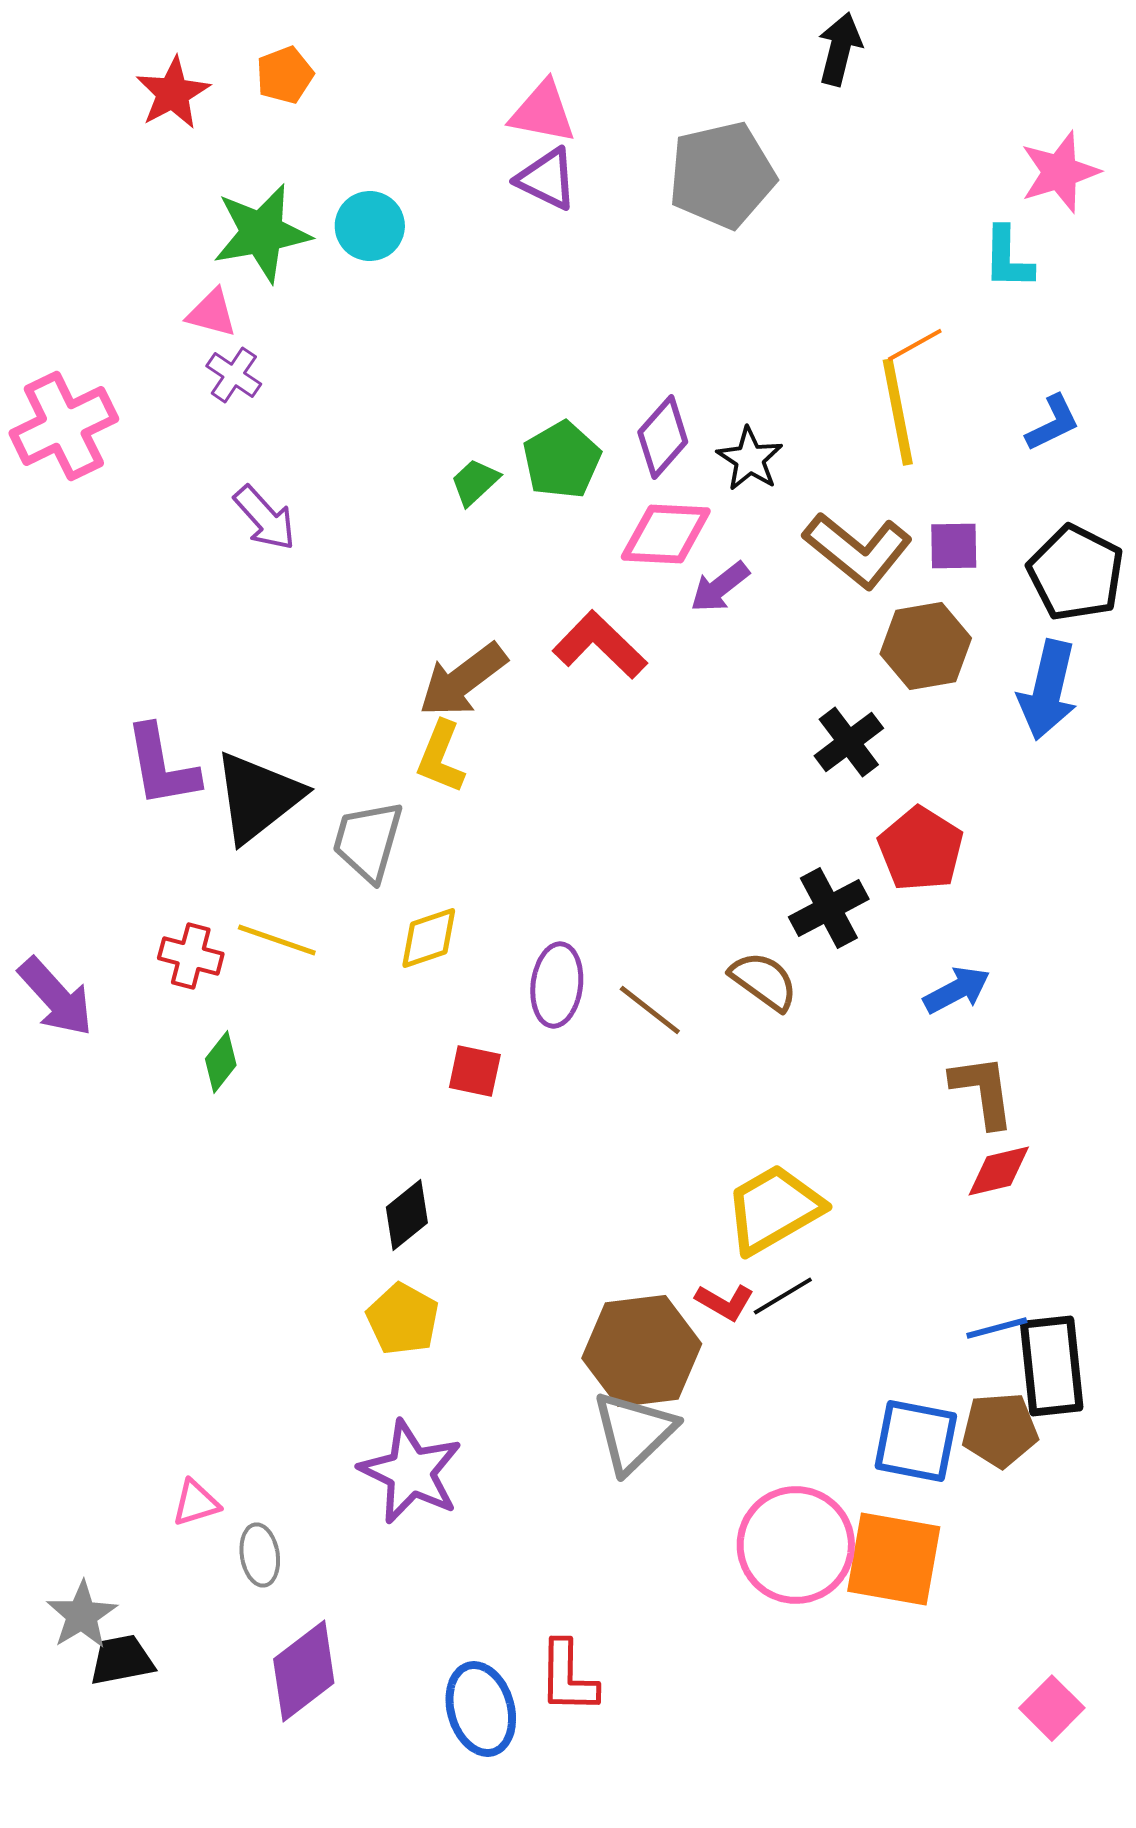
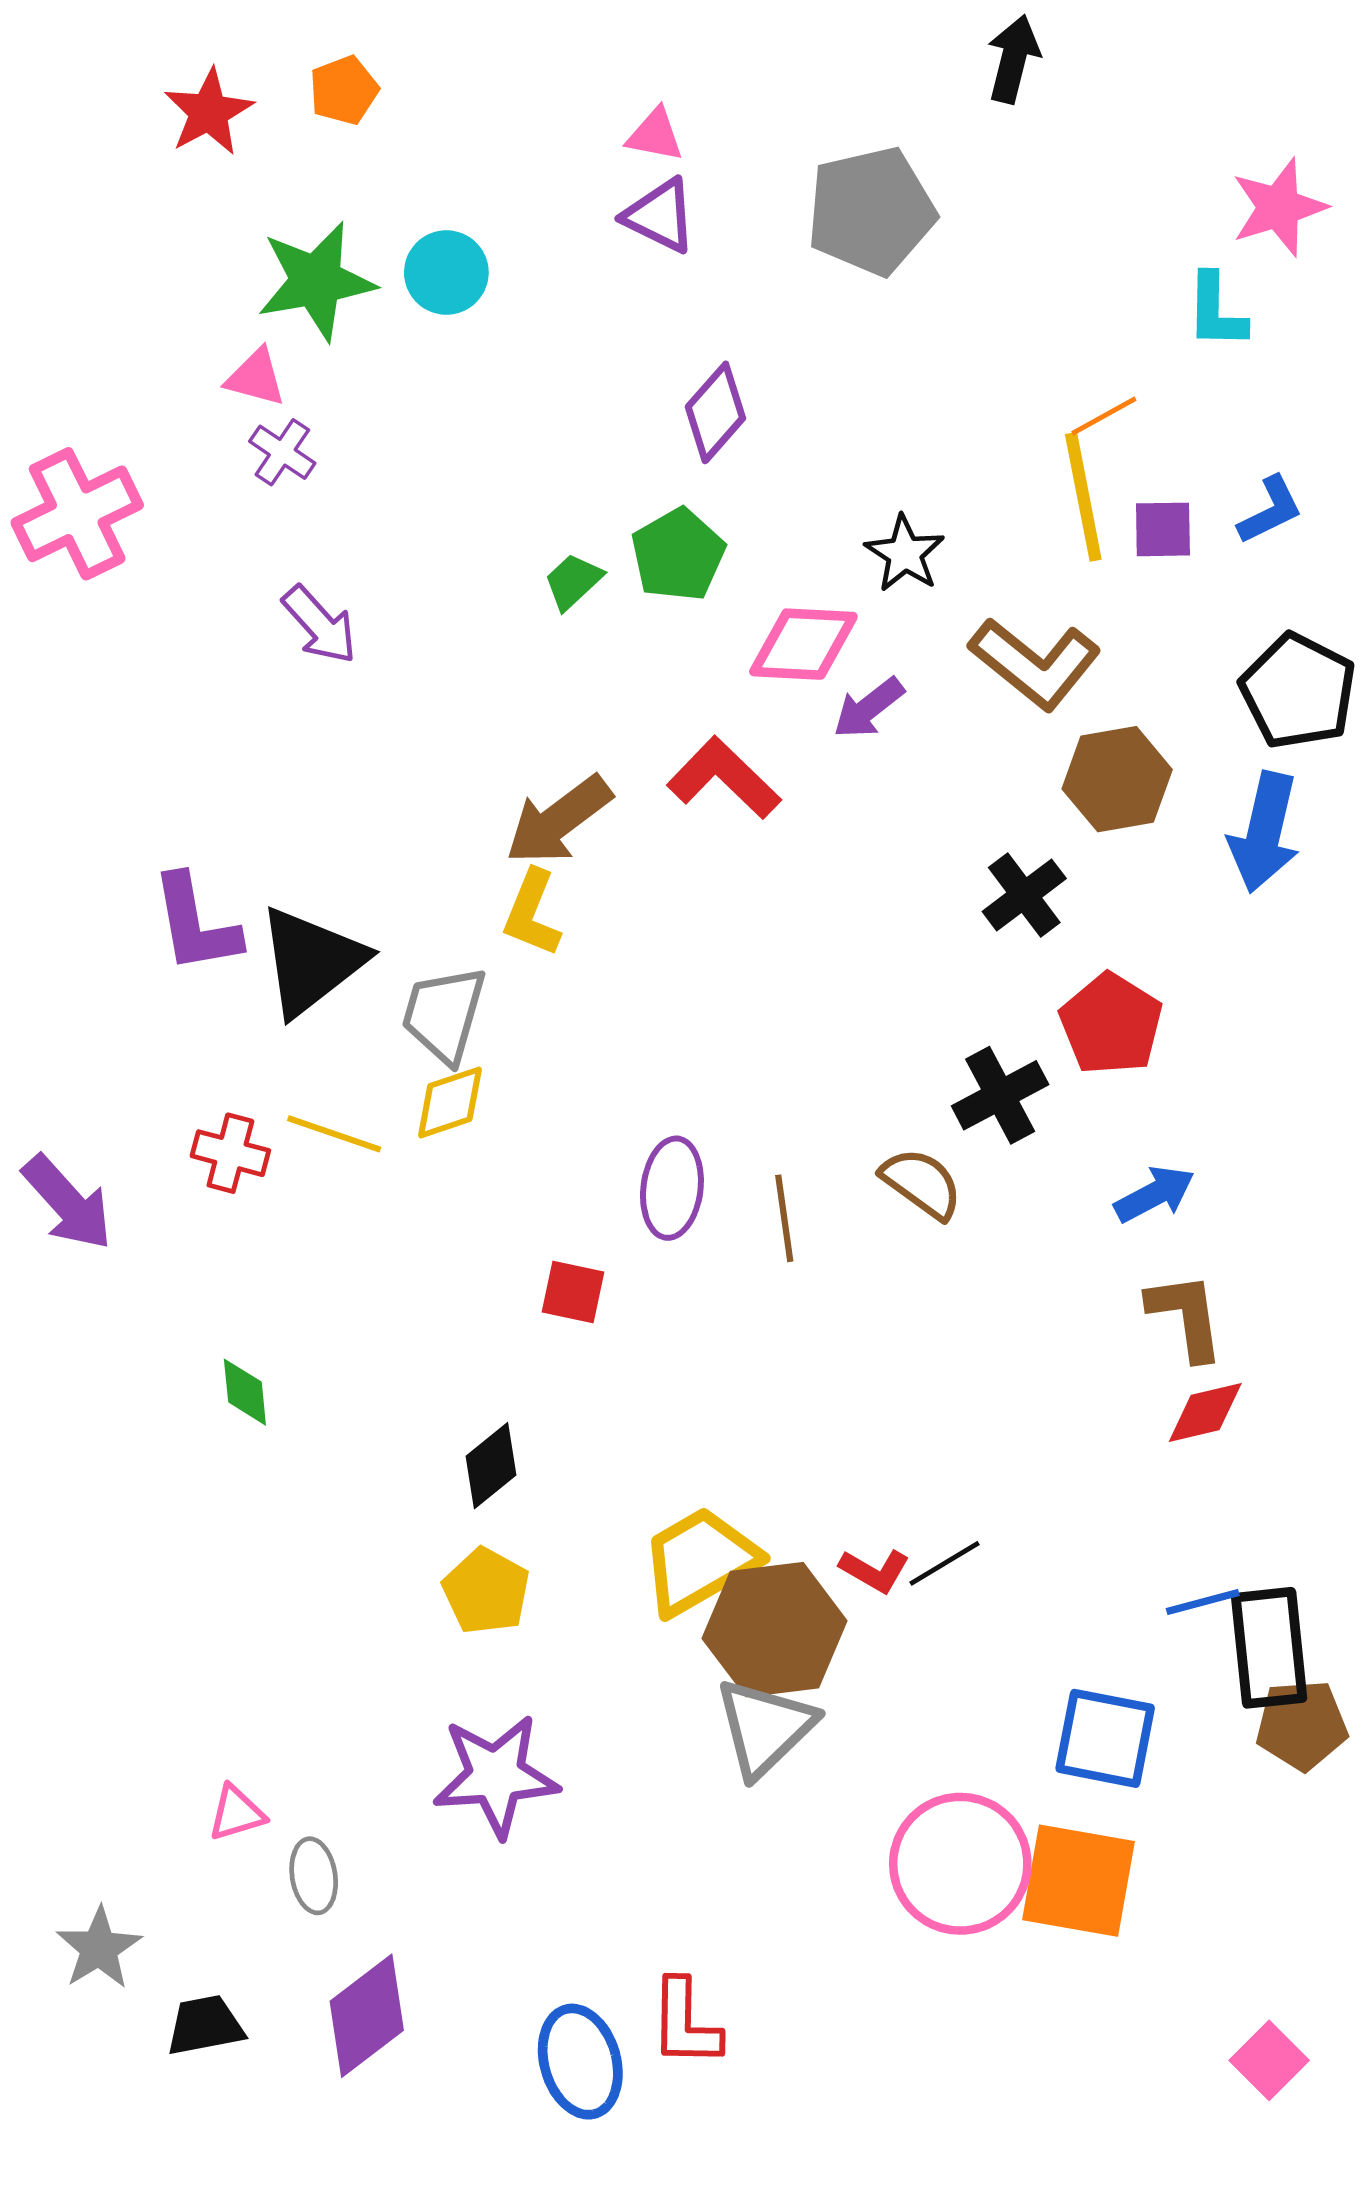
pink triangle: (543, 112) -> (655, 135), size x0.7
purple diamond: (663, 437) -> (715, 412), moved
purple square: (954, 546) -> (1163, 529), moved
yellow diamond: (429, 938) -> (450, 1102), moved
brown line: (650, 1010) -> (784, 1218), turned 44
green diamond: (221, 1062) -> (245, 1392), moved, turned -44
yellow trapezoid: (774, 1209) -> (700, 1561), moved
brown pentagon: (1000, 1430) -> (1302, 1725), moved
purple star: (411, 1472) -> (496, 1776), turned -30
black trapezoid: (122, 1660) -> (205, 2025), moved

